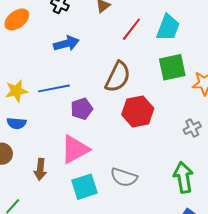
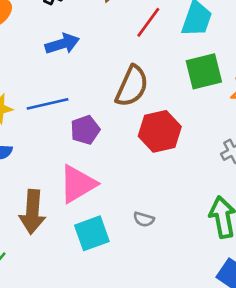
brown arrow: (40, 169) -> (32, 212), size x1.5
gray semicircle: (124, 177) -> (144, 219), size x0.6

